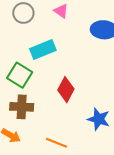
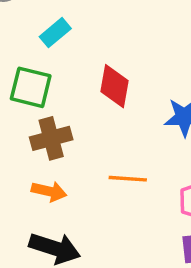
cyan rectangle: (43, 49) -> (55, 33), size x0.7

